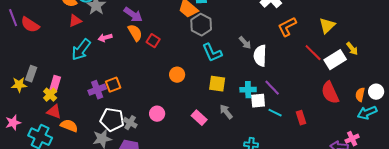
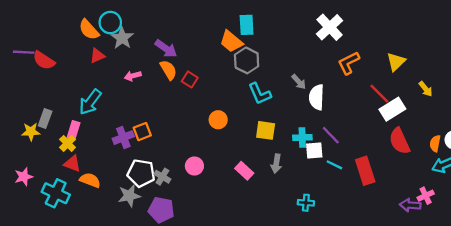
purple line: (13, 18) -> (24, 52), turned -66
cyan arrow: (81, 50) -> (90, 102), moved
white rectangle: (335, 60) -> (392, 109), moved
gray arrow: (226, 112) -> (276, 164), turned -133
red rectangle: (301, 118) -> (365, 171), size x1.6

